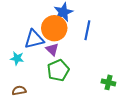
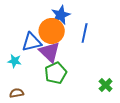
purple triangle: (52, 49) -> (50, 52), size x1.6
green cross: (108, 82) -> (106, 85), turned 32

